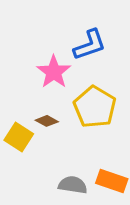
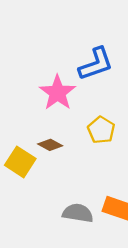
yellow pentagon: (95, 107) -> (101, 130), size x0.6

